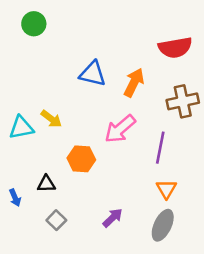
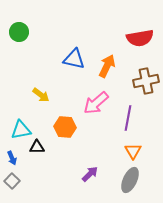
green circle: (34, 24) -> (19, 32), moved
cyan triangle: (21, 128) -> (21, 130), moved
gray square: (56, 220) -> (12, 181), moved

